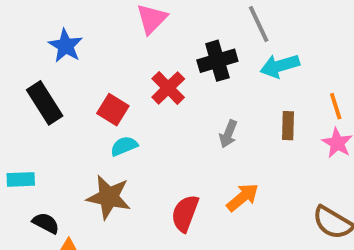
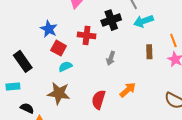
blue star: (66, 46) -> (49, 29), moved
red cross: (168, 88) -> (87, 35), turned -36
black rectangle: (45, 103) -> (23, 61), moved
gray arrow: (228, 134) -> (111, 58), moved

